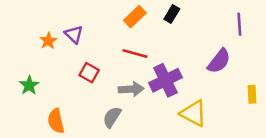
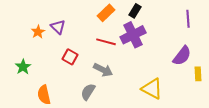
purple semicircle: (219, 61) -> (182, 56), moved
purple cross: (165, 80) -> (133, 35), moved
gray arrow: (131, 89) -> (103, 70), turned 30

